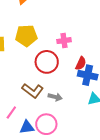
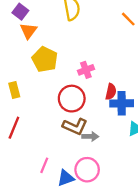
yellow pentagon: (26, 36) -> (45, 59), moved, turned -30
brown L-shape: (33, 91) -> (75, 126), moved

